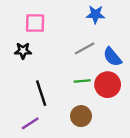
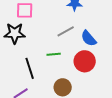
black star: (23, 51) -> (15, 33), size x1.5
green line: (82, 81) -> (54, 54), moved

